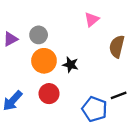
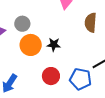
red circle: (49, 94) -> (51, 76), moved

